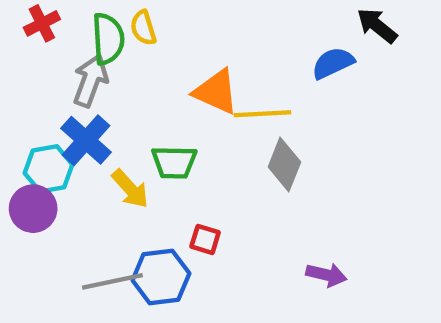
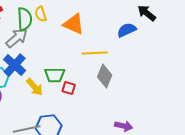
gray arrow: (90, 81) -> (17, 38), turned 30
orange triangle: (216, 92) -> (74, 24), moved
red square: (205, 239) -> (69, 88), moved

